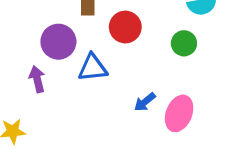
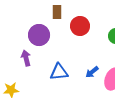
blue triangle: (93, 68) -> (59, 72), moved

